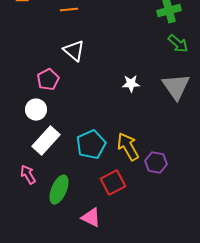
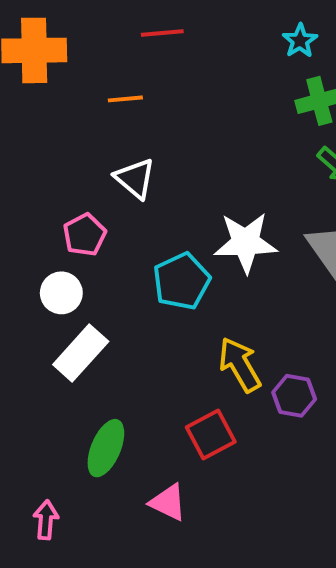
white star: (131, 84) -> (246, 242), size x1.8
cyan pentagon: (91, 145) -> (182, 281), moved
pink arrow: (28, 175) -> (46, 520), moved, turned 36

